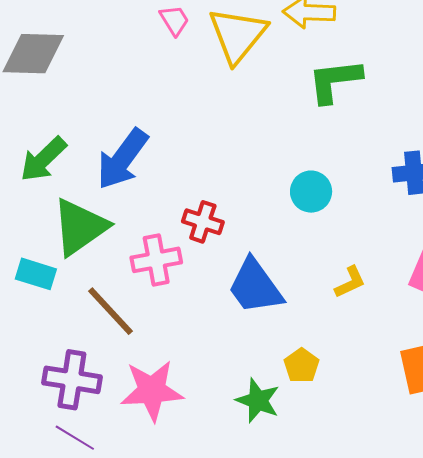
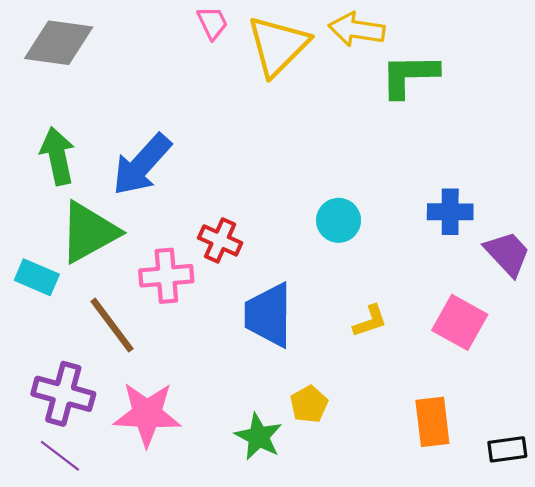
green L-shape: (335, 81) -> (409, 75), moved
green arrow: (43, 159) -> (57, 156), turned 116
blue trapezoid: (255, 286) -> (269, 315), turned 30

